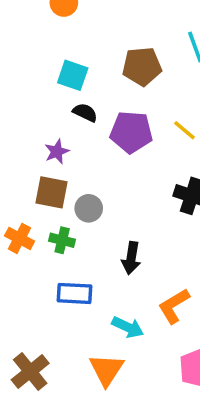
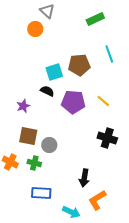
cyan square: (73, 75) -> (54, 72), moved, turned -36
purple star: (57, 152) -> (23, 106), moved
black arrow: (131, 258) -> (84, 178), moved

